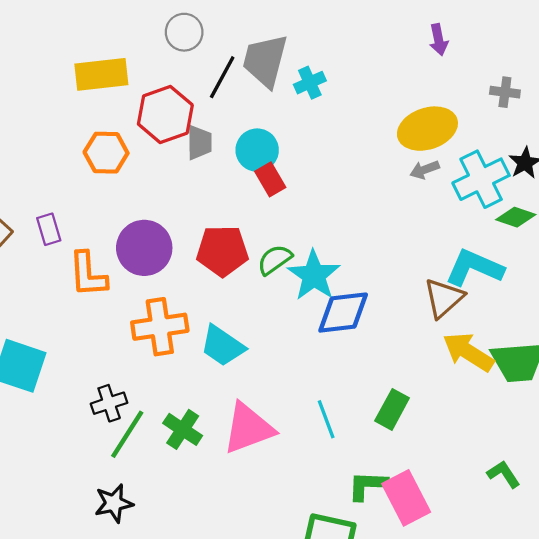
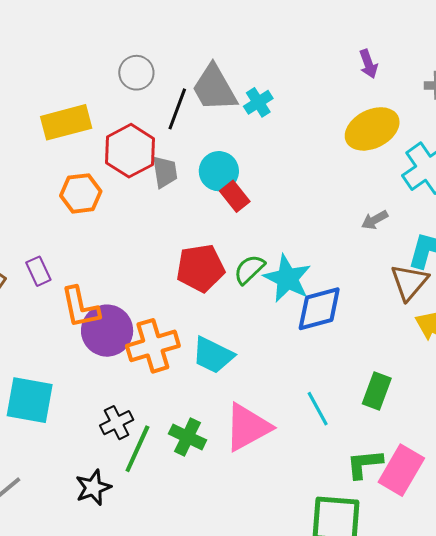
purple arrow: (439, 40) -> (368, 64), moved
gray trapezoid: (265, 61) -> (214, 88), turned -36
gray arrow: (425, 170) -> (375, 220), moved
purple circle: (144, 248) -> (107, 331), moved
pink rectangle: (406, 498) -> (401, 470), turned 66
black star: (114, 503) -> (93, 487), moved

